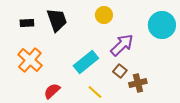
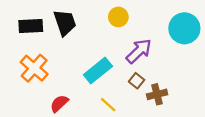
black rectangle: (27, 23) -> (31, 26), size x1.5

